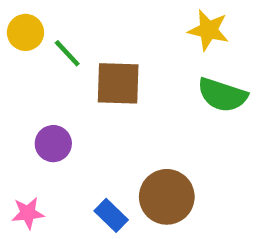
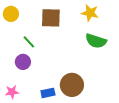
green line: (67, 53) -> (29, 42), moved
brown square: (118, 83) -> (51, 18), moved
blue rectangle: (111, 215) -> (48, 93), turned -56

